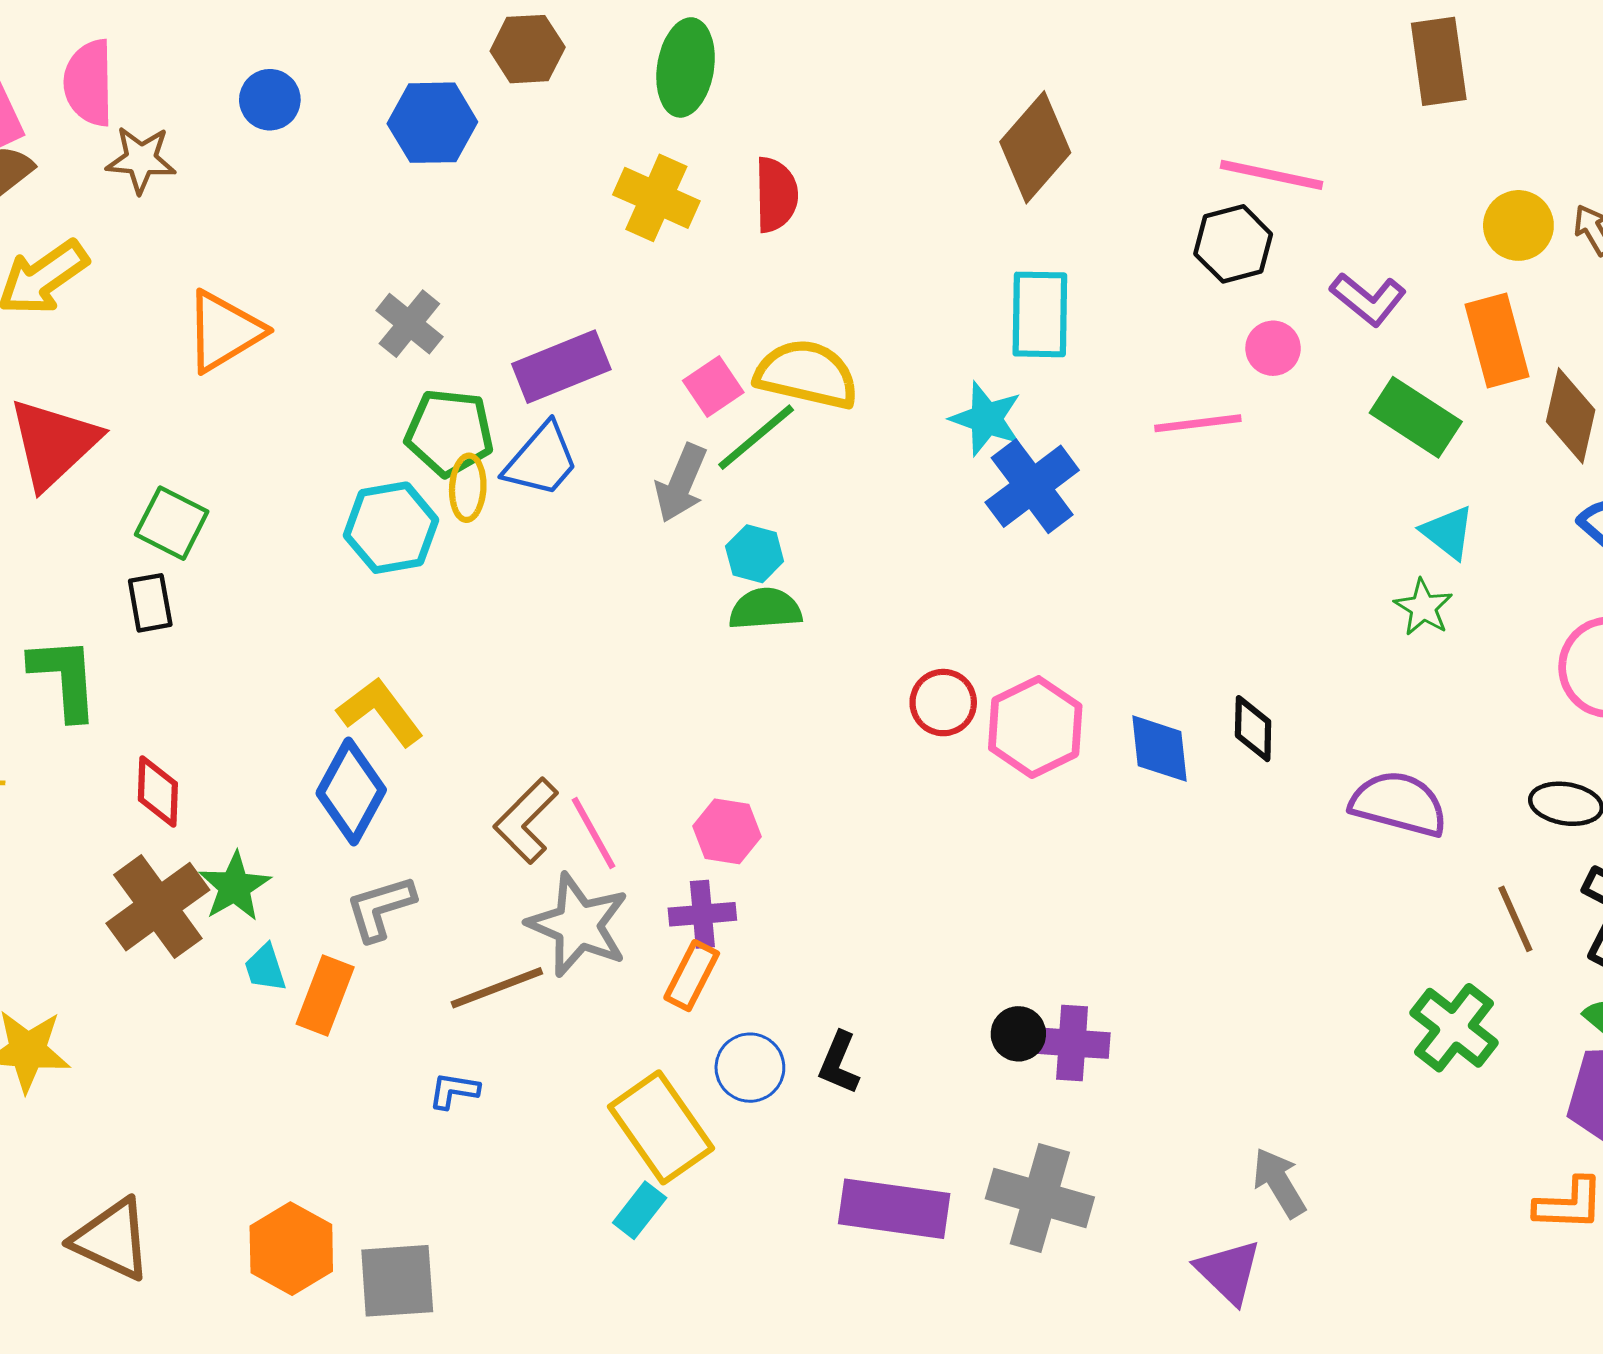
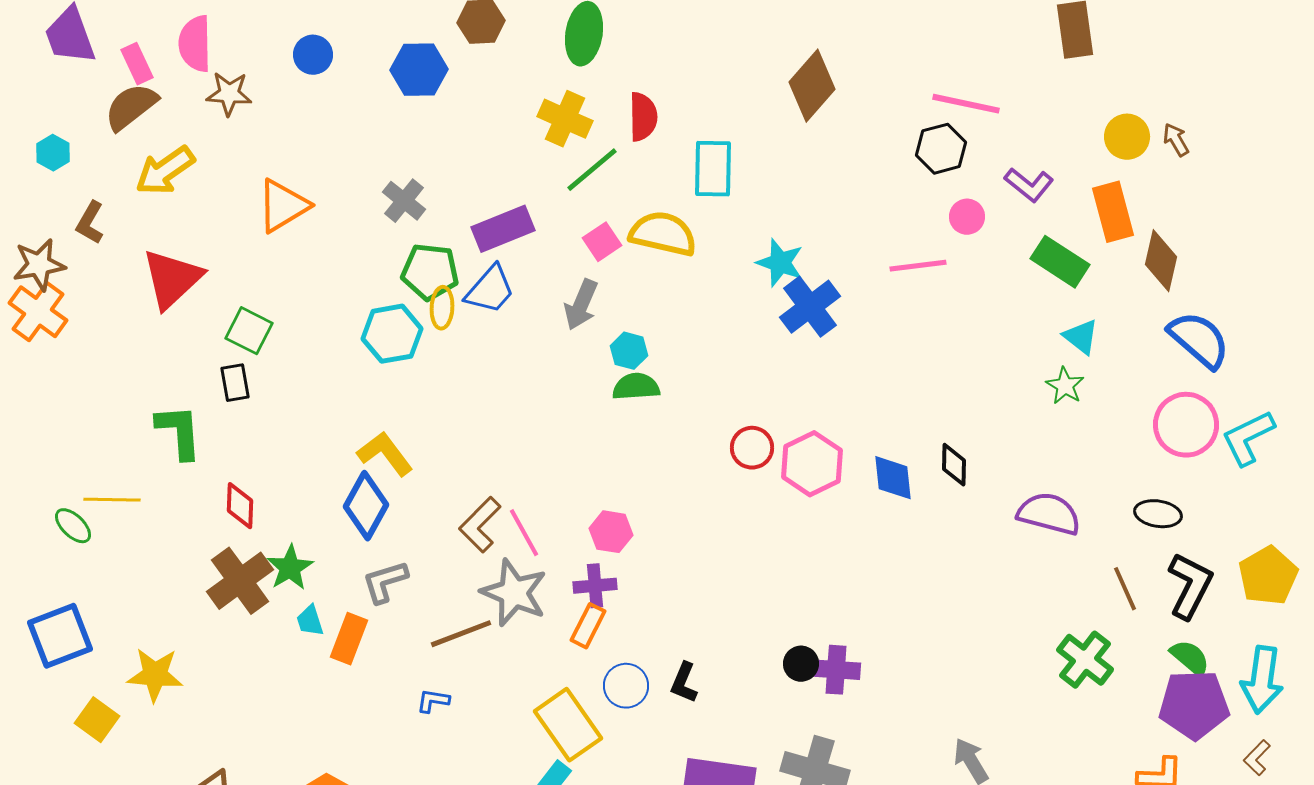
cyan rectangle: (1040, 314) -> (713, 169), moved
green line: (756, 437) -> (592, 170), moved

